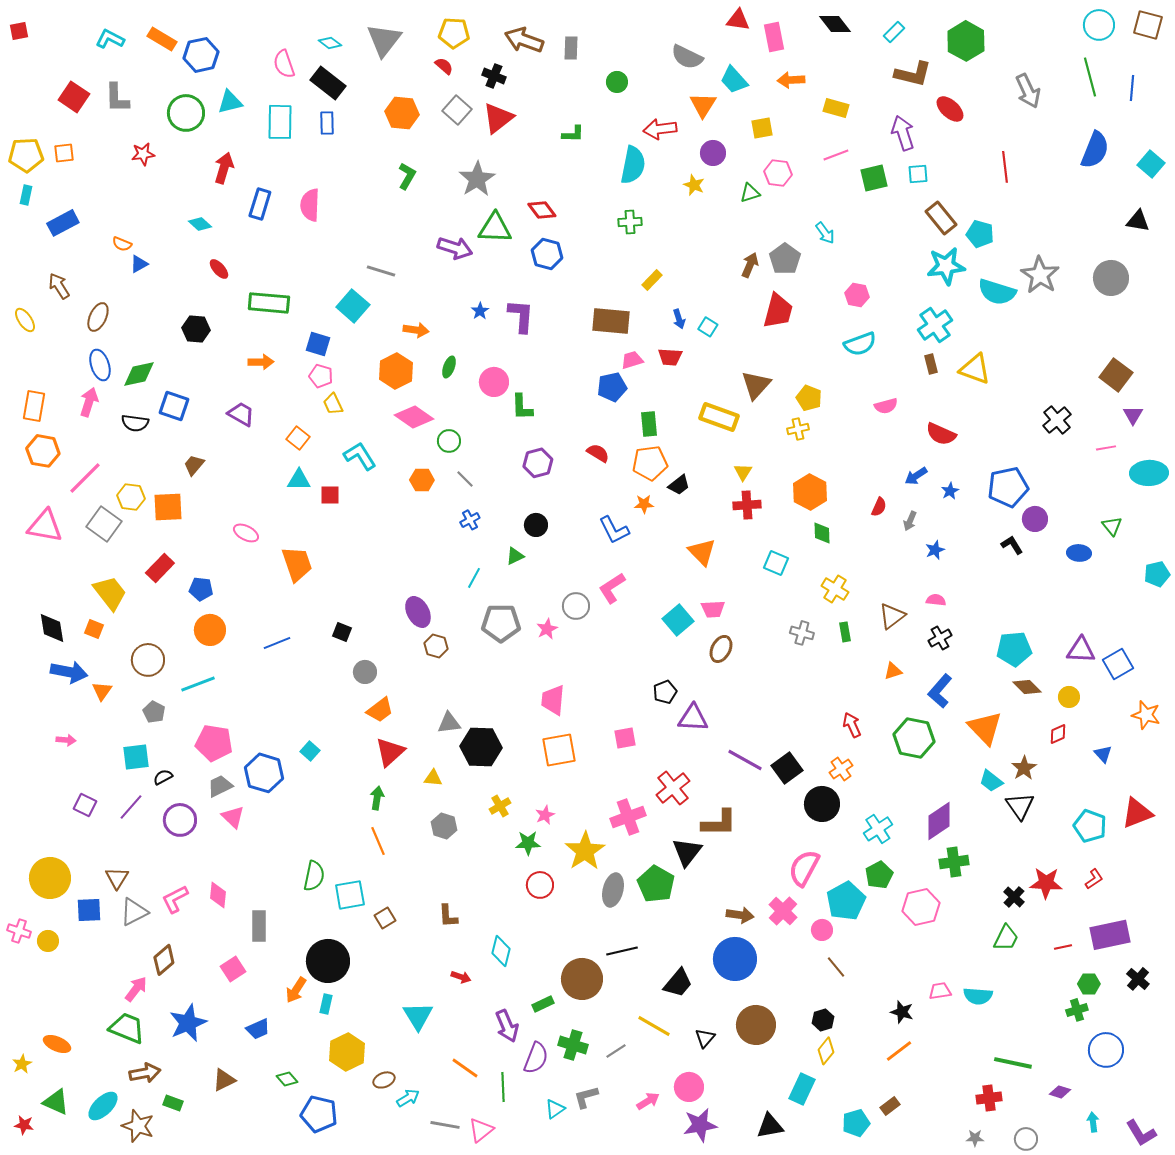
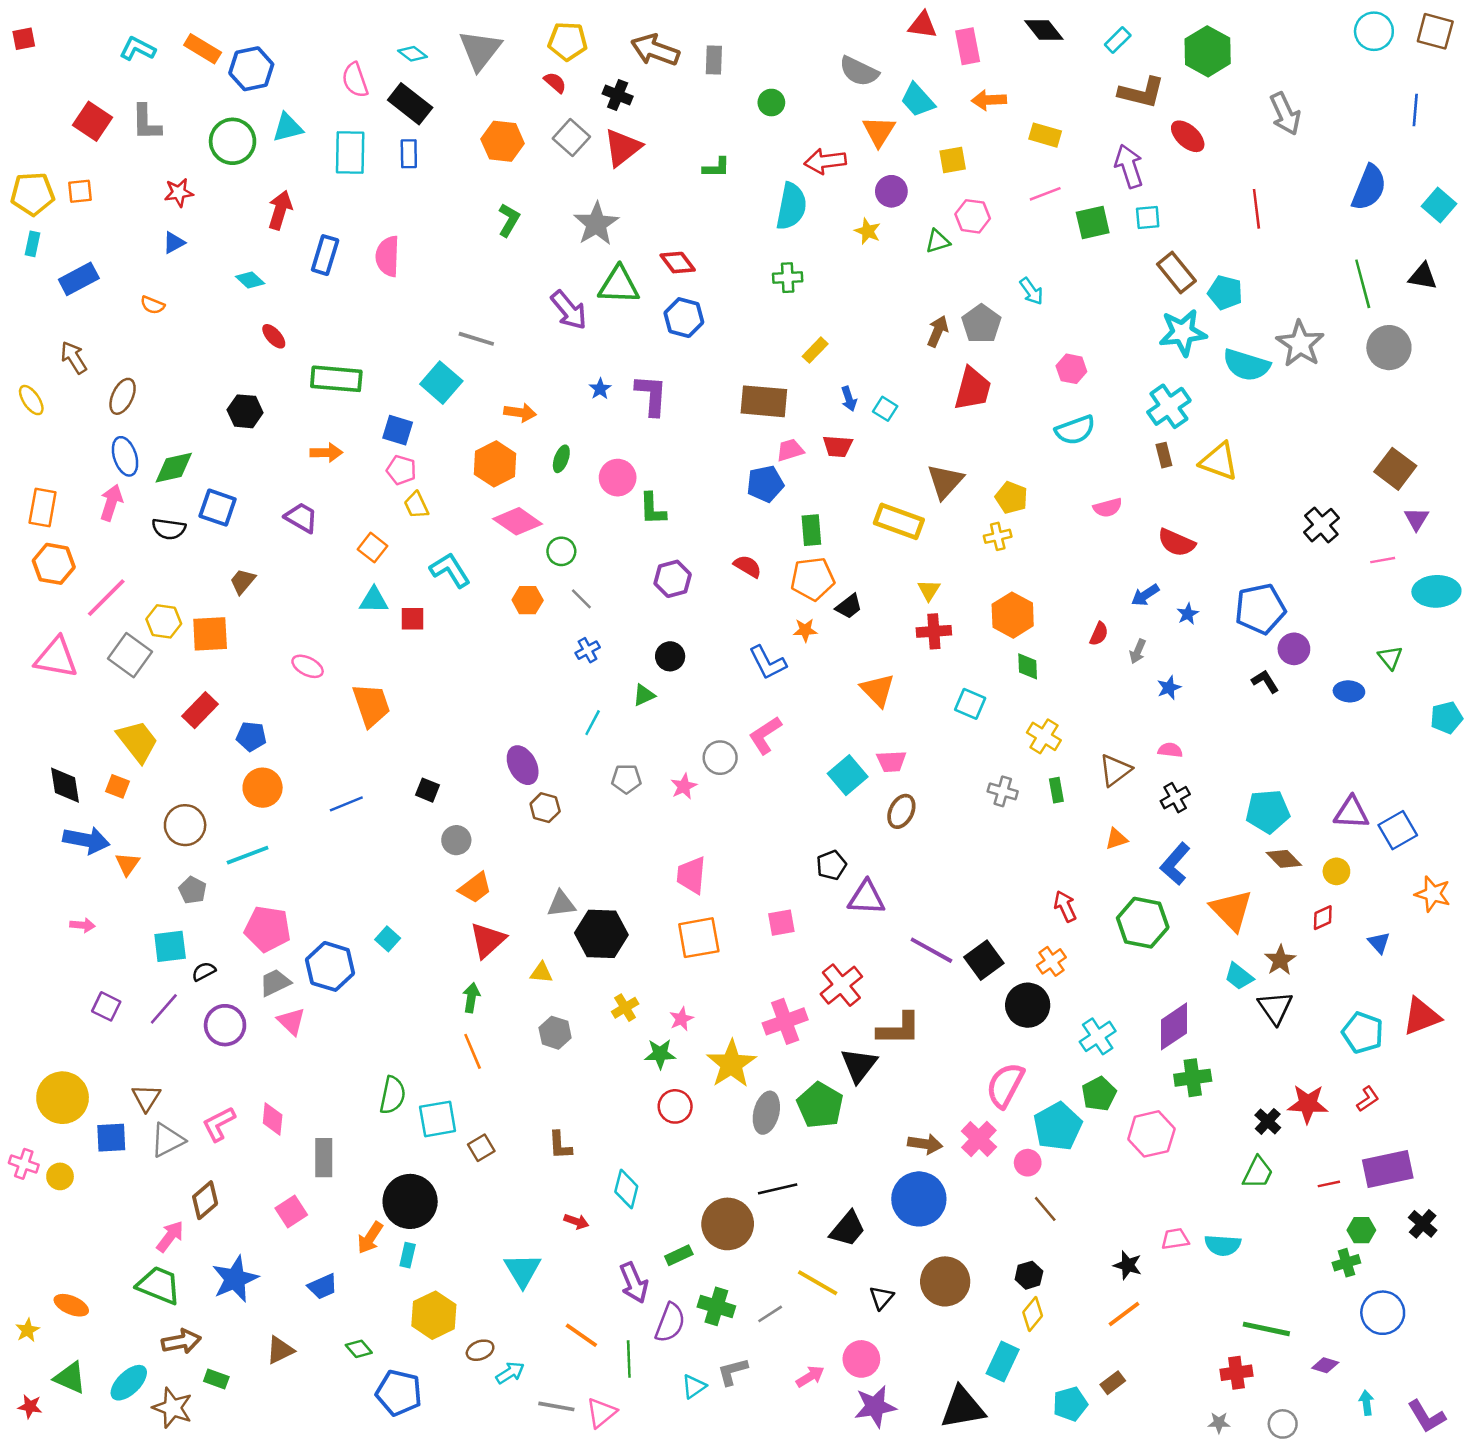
green line: (1090, 77) -> (1363, 284), moved
purple arrow: (455, 248) -> (569, 310), turned 32
blue triangle: (139, 264) -> (174, 243), moved
gray pentagon: (501, 623) -> (626, 779), size x0.6
black triangle: (770, 1126) -> (963, 1408), size x1.4

